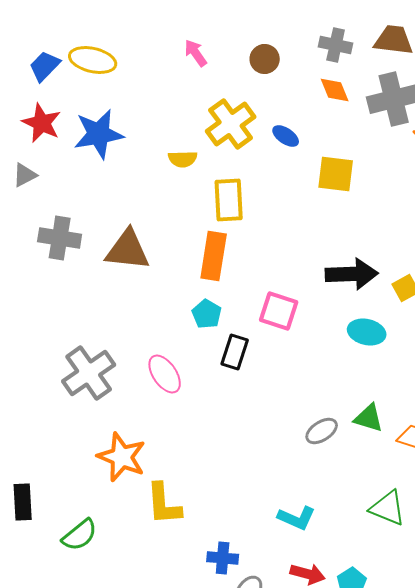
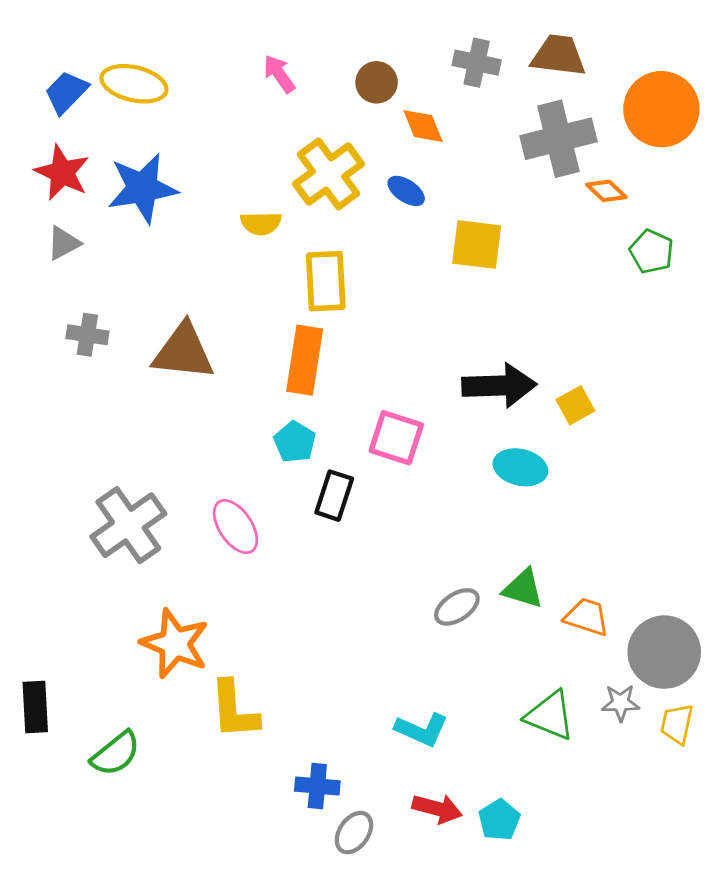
orange diamond: (335, 90) -> (423, 126), moved
gray triangle: (25, 175) -> (63, 243), moved
gray cross: (60, 238) -> (87, 335), size x0.7

